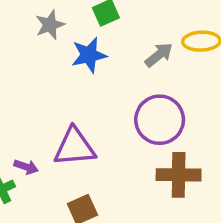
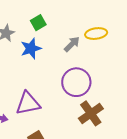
brown cross: (179, 175) -> (91, 113), turned -30

